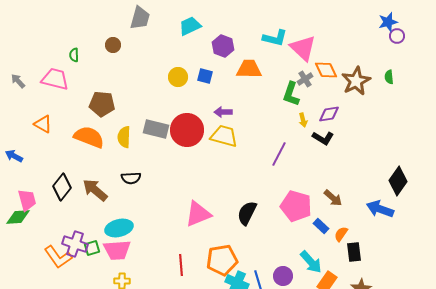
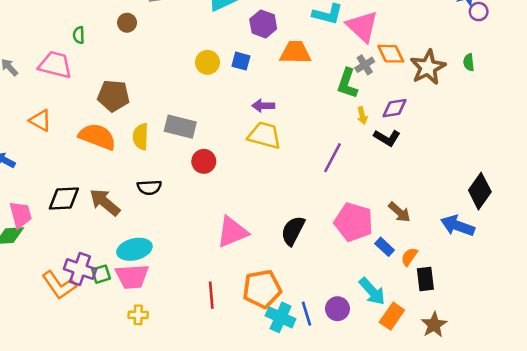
red circle: (187, 130) -> (204, 161), moved, size x0.6
black diamond: (62, 187) -> (64, 199), turned 48

